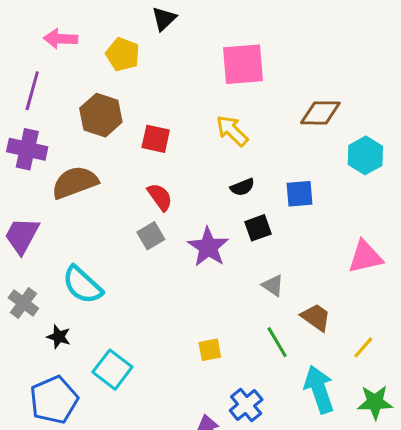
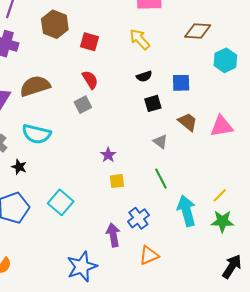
brown semicircle: (75, 182) -> (35, 86), moved
purple star: (208, 247) -> (108, 155), moved, size x0.6
cyan semicircle: (82, 285) -> (36, 134), turned -32
brown trapezoid: (316, 317) -> (188, 122), moved
yellow line: (363, 347) -> (220, 195), moved
cyan square: (112, 370) -> (61, 202), moved

